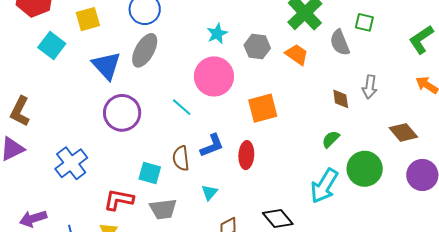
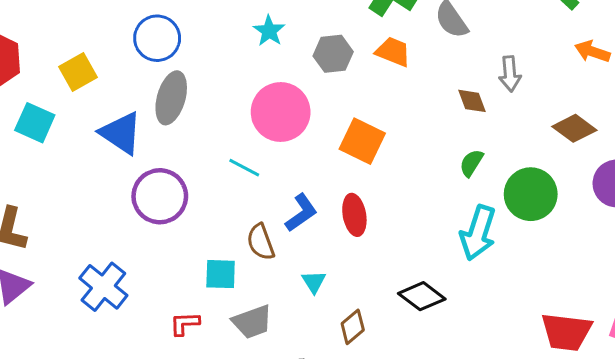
cyan star: (217, 34) -> (269, 31), moved
orange square: (263, 108) -> (362, 141), turned -36
red L-shape: (119, 200) -> (185, 324), size x0.7

